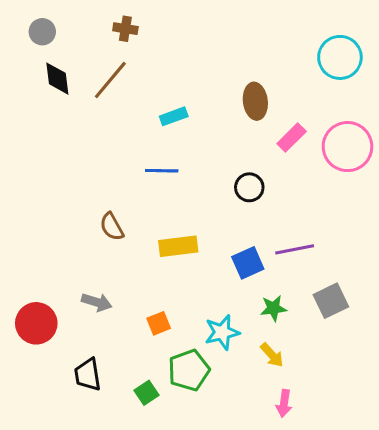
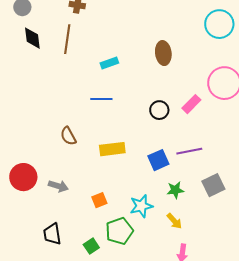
brown line: (110, 80) -> (67, 39), turned -32
pink rectangle: (292, 137) -> (191, 104), moved
red circle: (36, 323) -> (23, 177), moved

